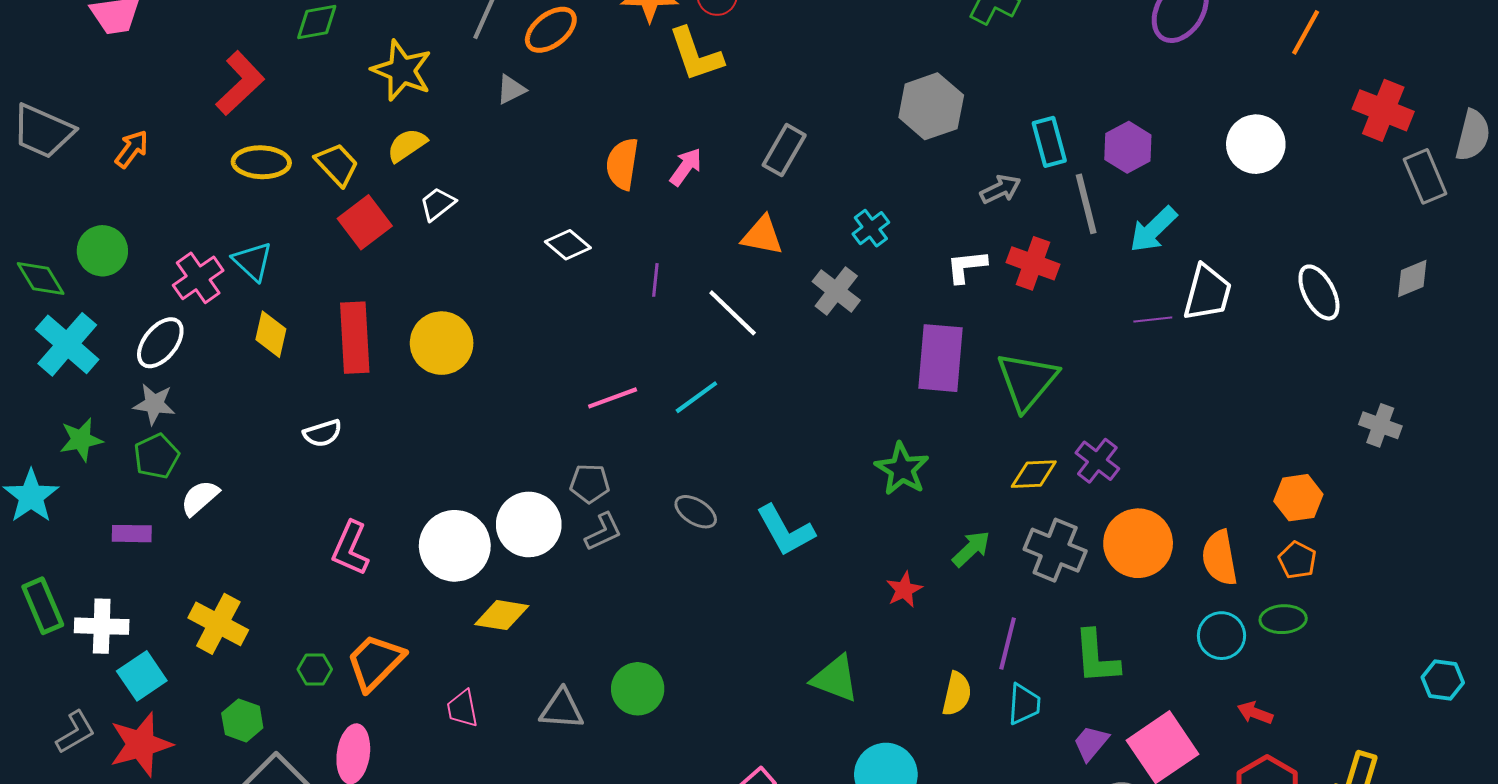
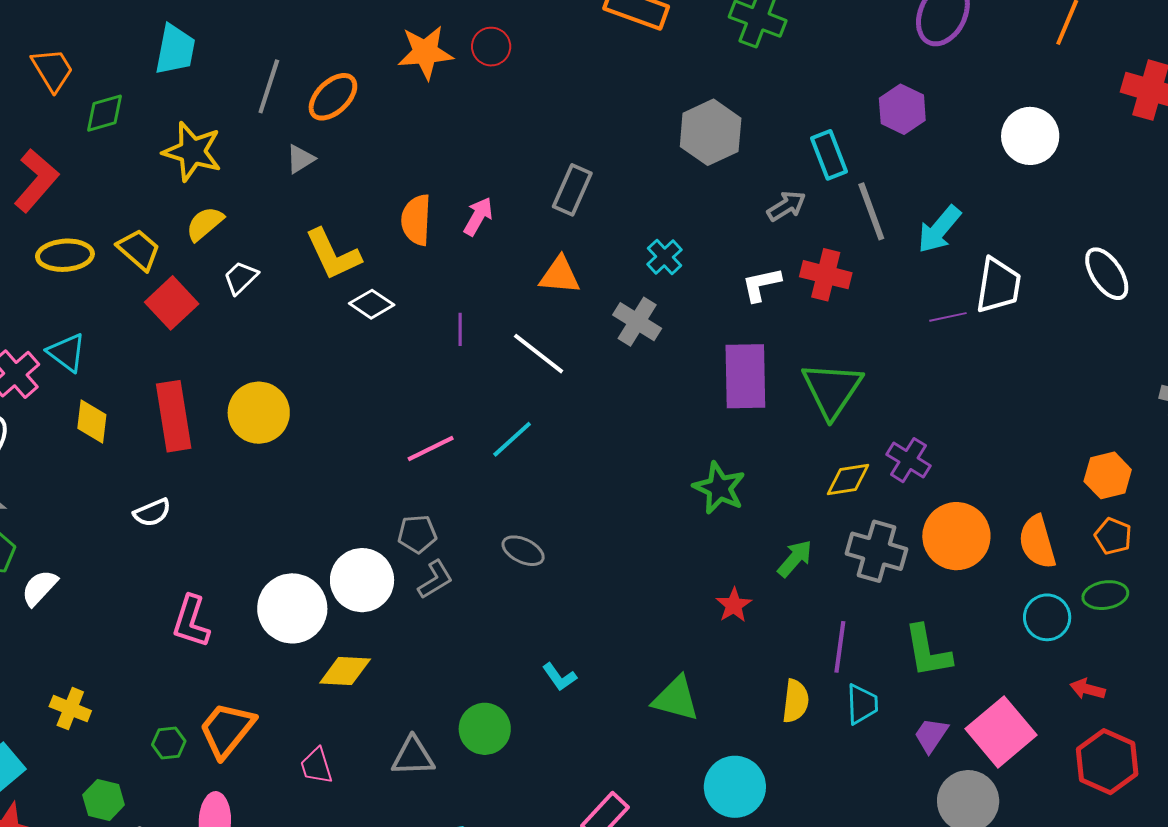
yellow L-shape: (696, 55) -> (333, 254), moved
purple hexagon: (1128, 147) -> (902, 109), moved
cyan L-shape: (785, 531) -> (559, 677), moved, size x0.6
yellow cross: (218, 624) -> (70, 709), size x0.7

